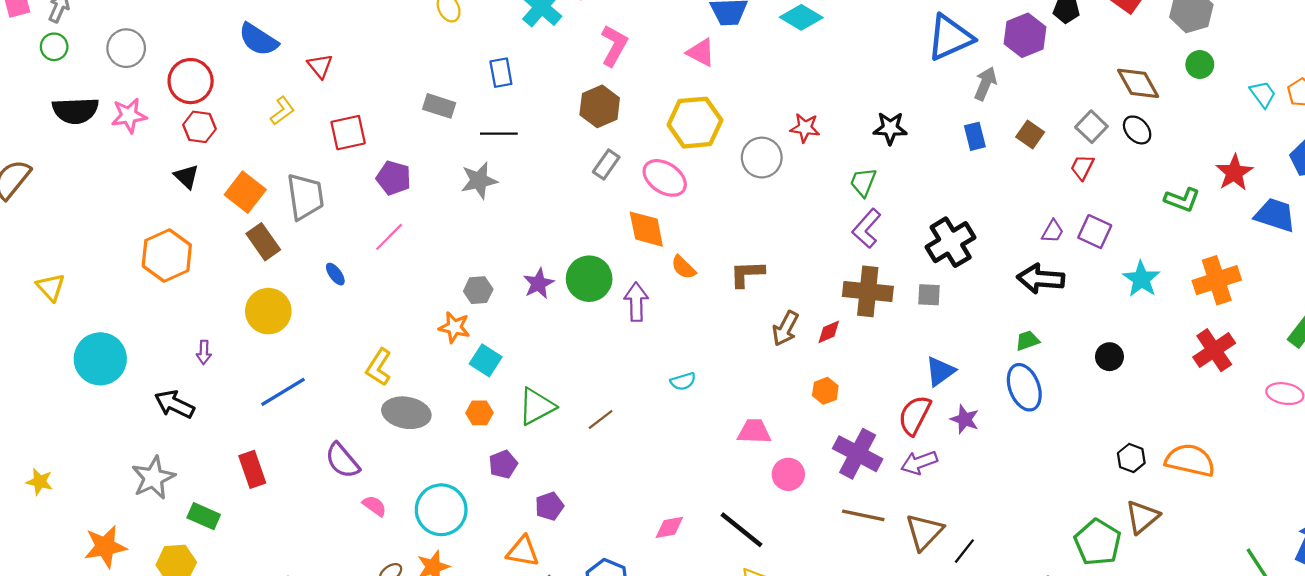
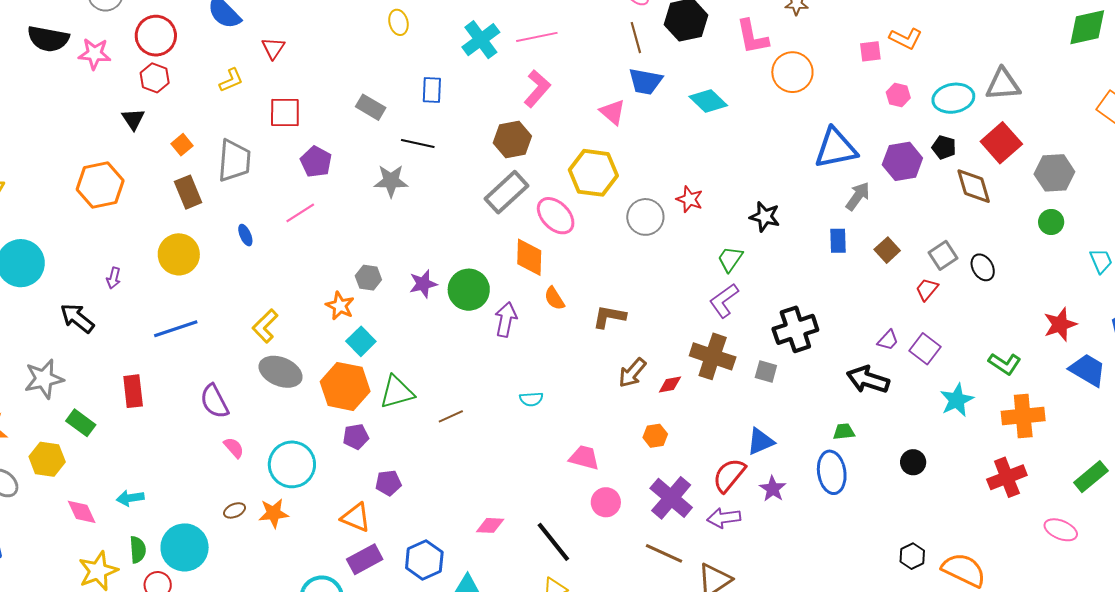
brown diamond: (1138, 83) -> (974, 186), moved
gray rectangle: (606, 165) -> (507, 192), size x1.6
orange square: (245, 192) -> (182, 145), size x0.6
green L-shape: (1182, 200) -> (1005, 364), moved
orange hexagon: (479, 413) -> (345, 386), size x2.0

